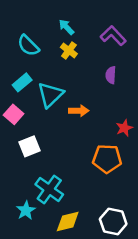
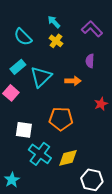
orange arrow: (79, 111) -> (73, 81), moved
white square: (30, 146) -> (24, 130), moved, turned 30
orange pentagon: (107, 159) -> (61, 119), moved
cyan star: (26, 210) -> (12, 180), moved
yellow diamond: (68, 221) -> (68, 158), moved

